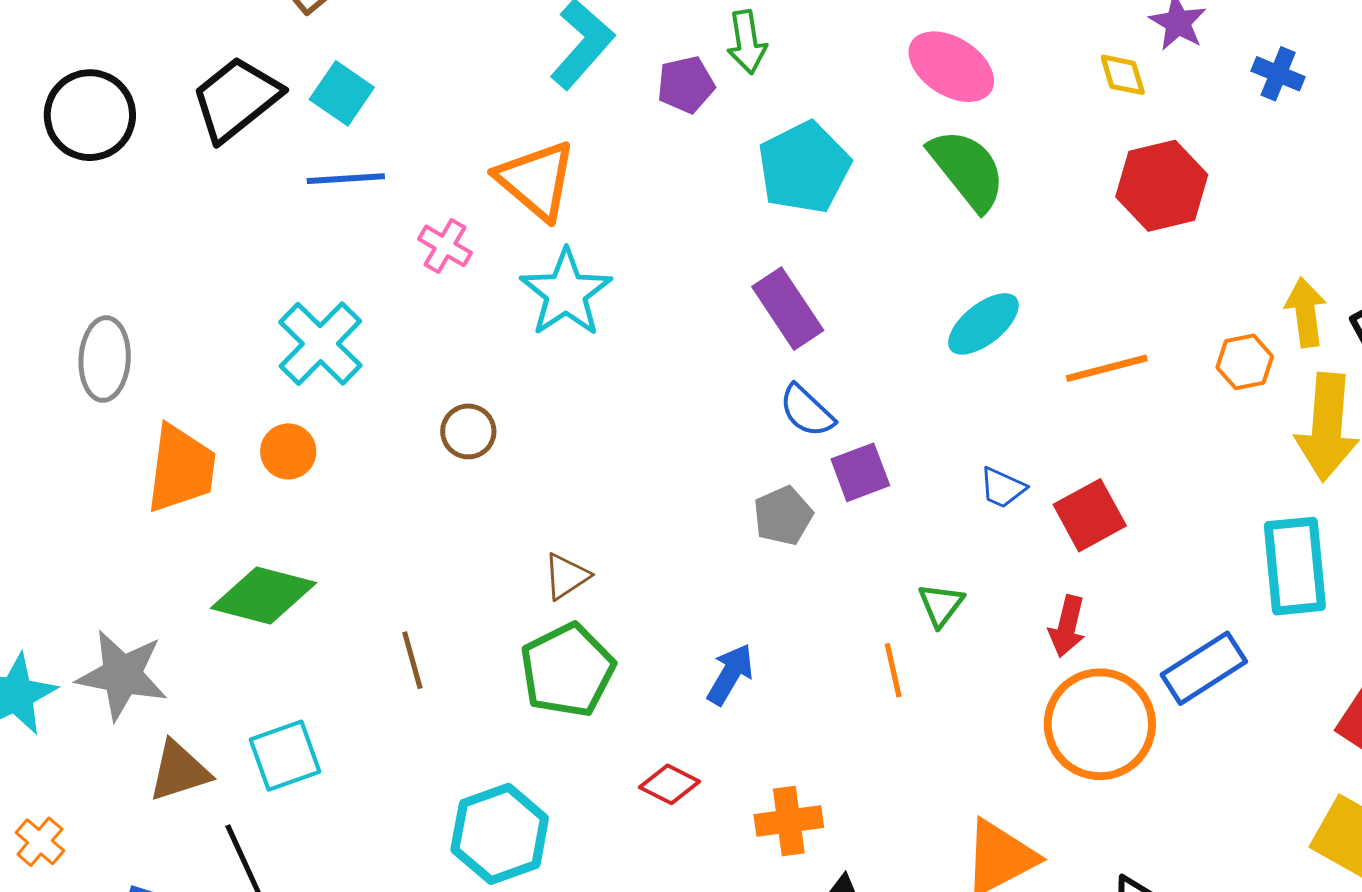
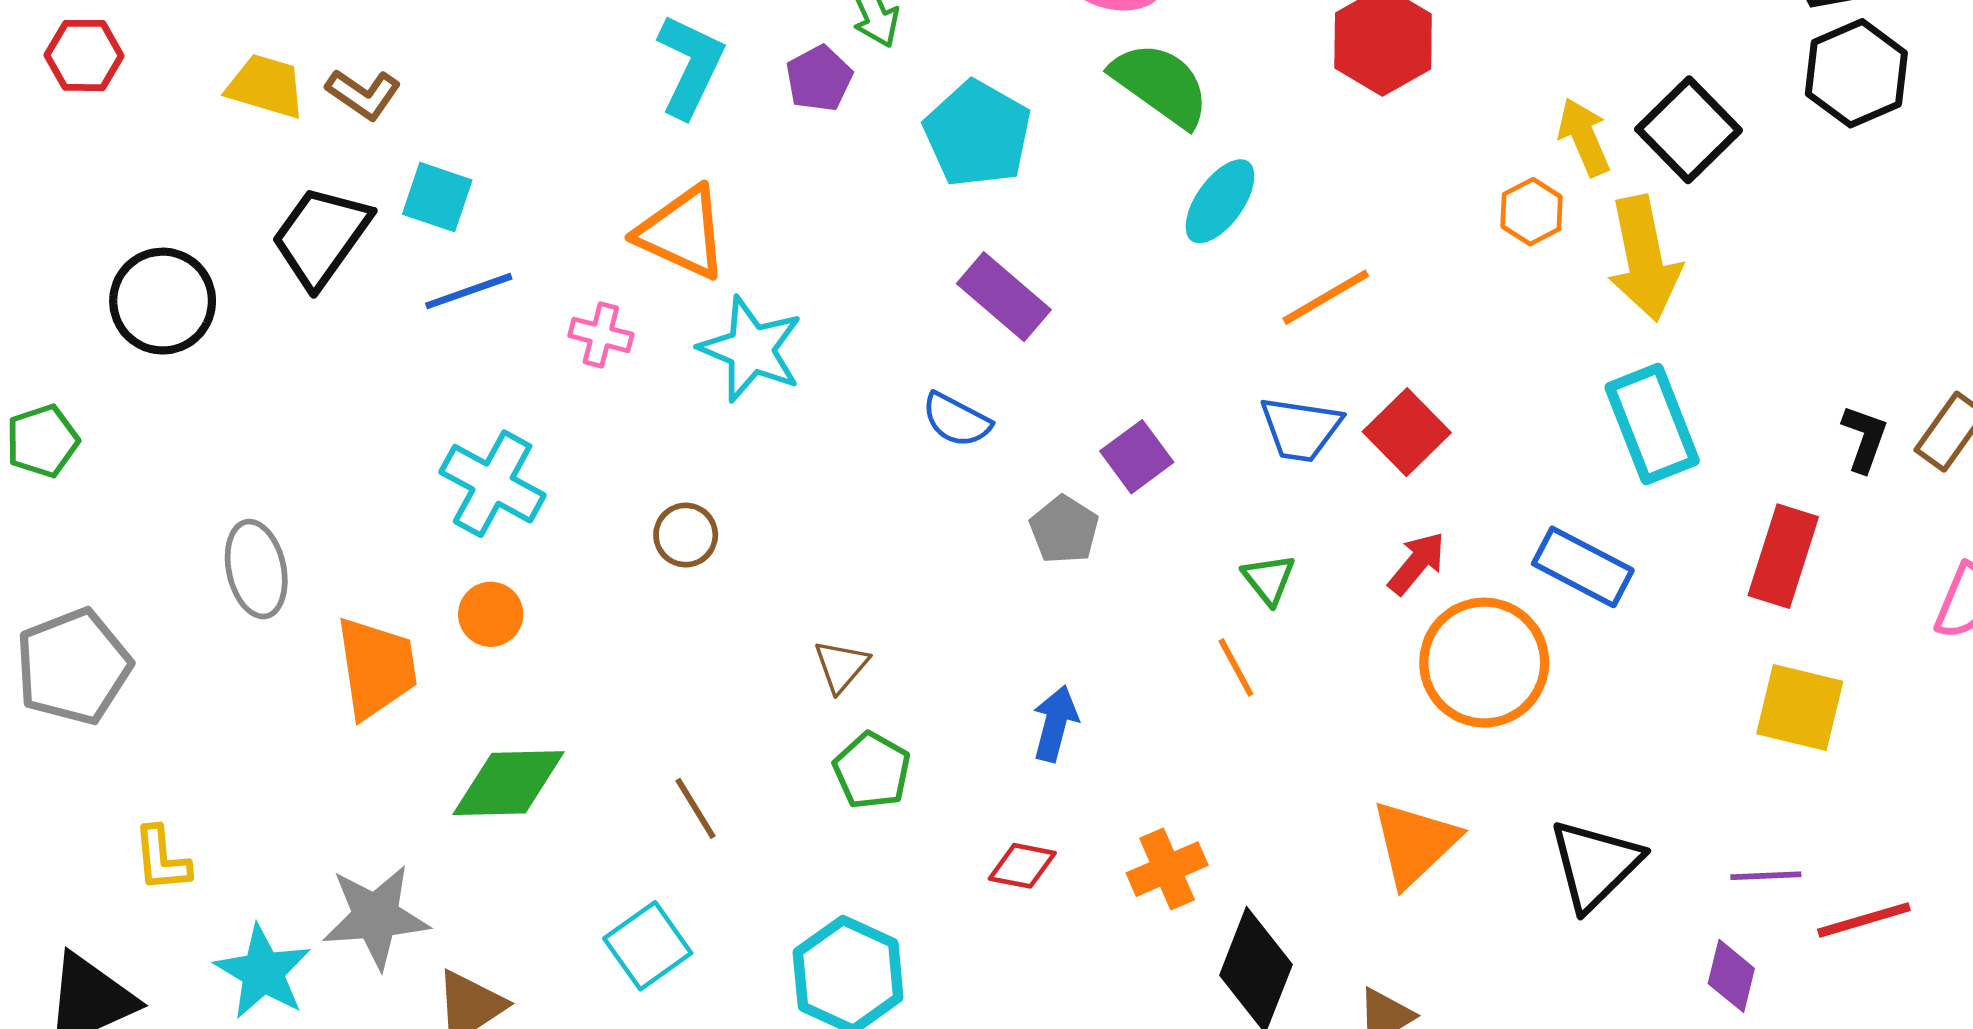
cyan ellipse: (983, 324) -> (1220, 201), moved
orange line: (1107, 368) -> (1326, 297), moved
blue semicircle: (807, 411) -> (956, 420), moved
blue trapezoid: (1002, 488) -> (1301, 429), size x1.5
red arrow: (1067, 626) -> (1417, 563), turned -138
blue rectangle: (1204, 668) -> (1583, 567), turned 76
green pentagon: (567, 670) -> (872, 771), size x0.7
cyan square: (285, 756) -> (648, 946), moved

